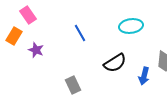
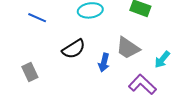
blue line: (80, 33) -> (37, 18), turned -36

